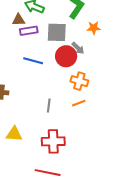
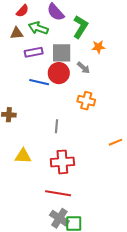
brown triangle: (19, 20) -> (17, 33), moved
red circle: (66, 56) -> (59, 73), moved
orange line: (79, 103) -> (115, 142), moved

